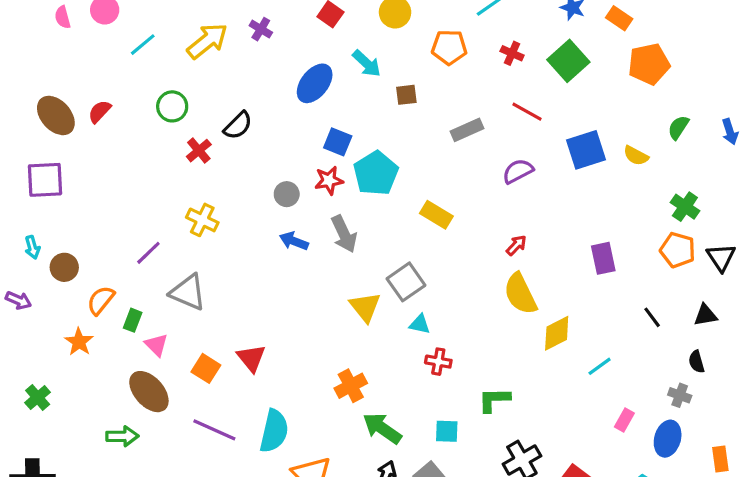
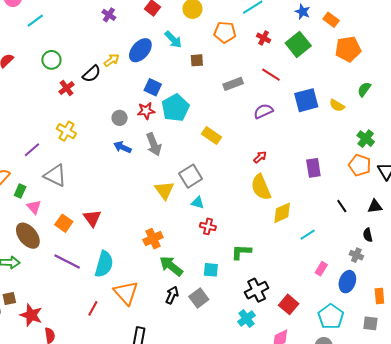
yellow arrow: (207, 41) -> (112, 60), moved, size x0.6

